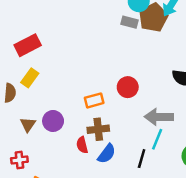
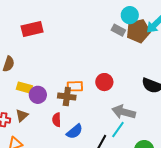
yellow rectangle: (30, 78) -> (24, 88), moved, turned 56
brown triangle: (28, 125) -> (22, 115), moved
brown cross: (98, 129) -> (67, 97), moved

